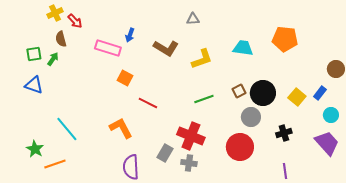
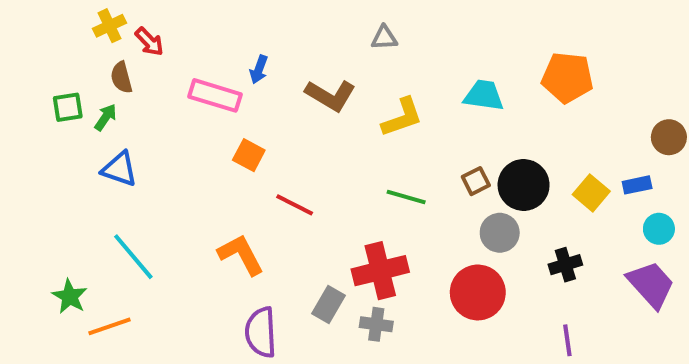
blue triangle: (34, 85) -> (119, 169), moved
blue rectangle: (320, 93) -> (637, 185), turned 40
green line: (204, 99) -> (406, 197), turned 36
red cross: (191, 136) -> (380, 271), turned -36

